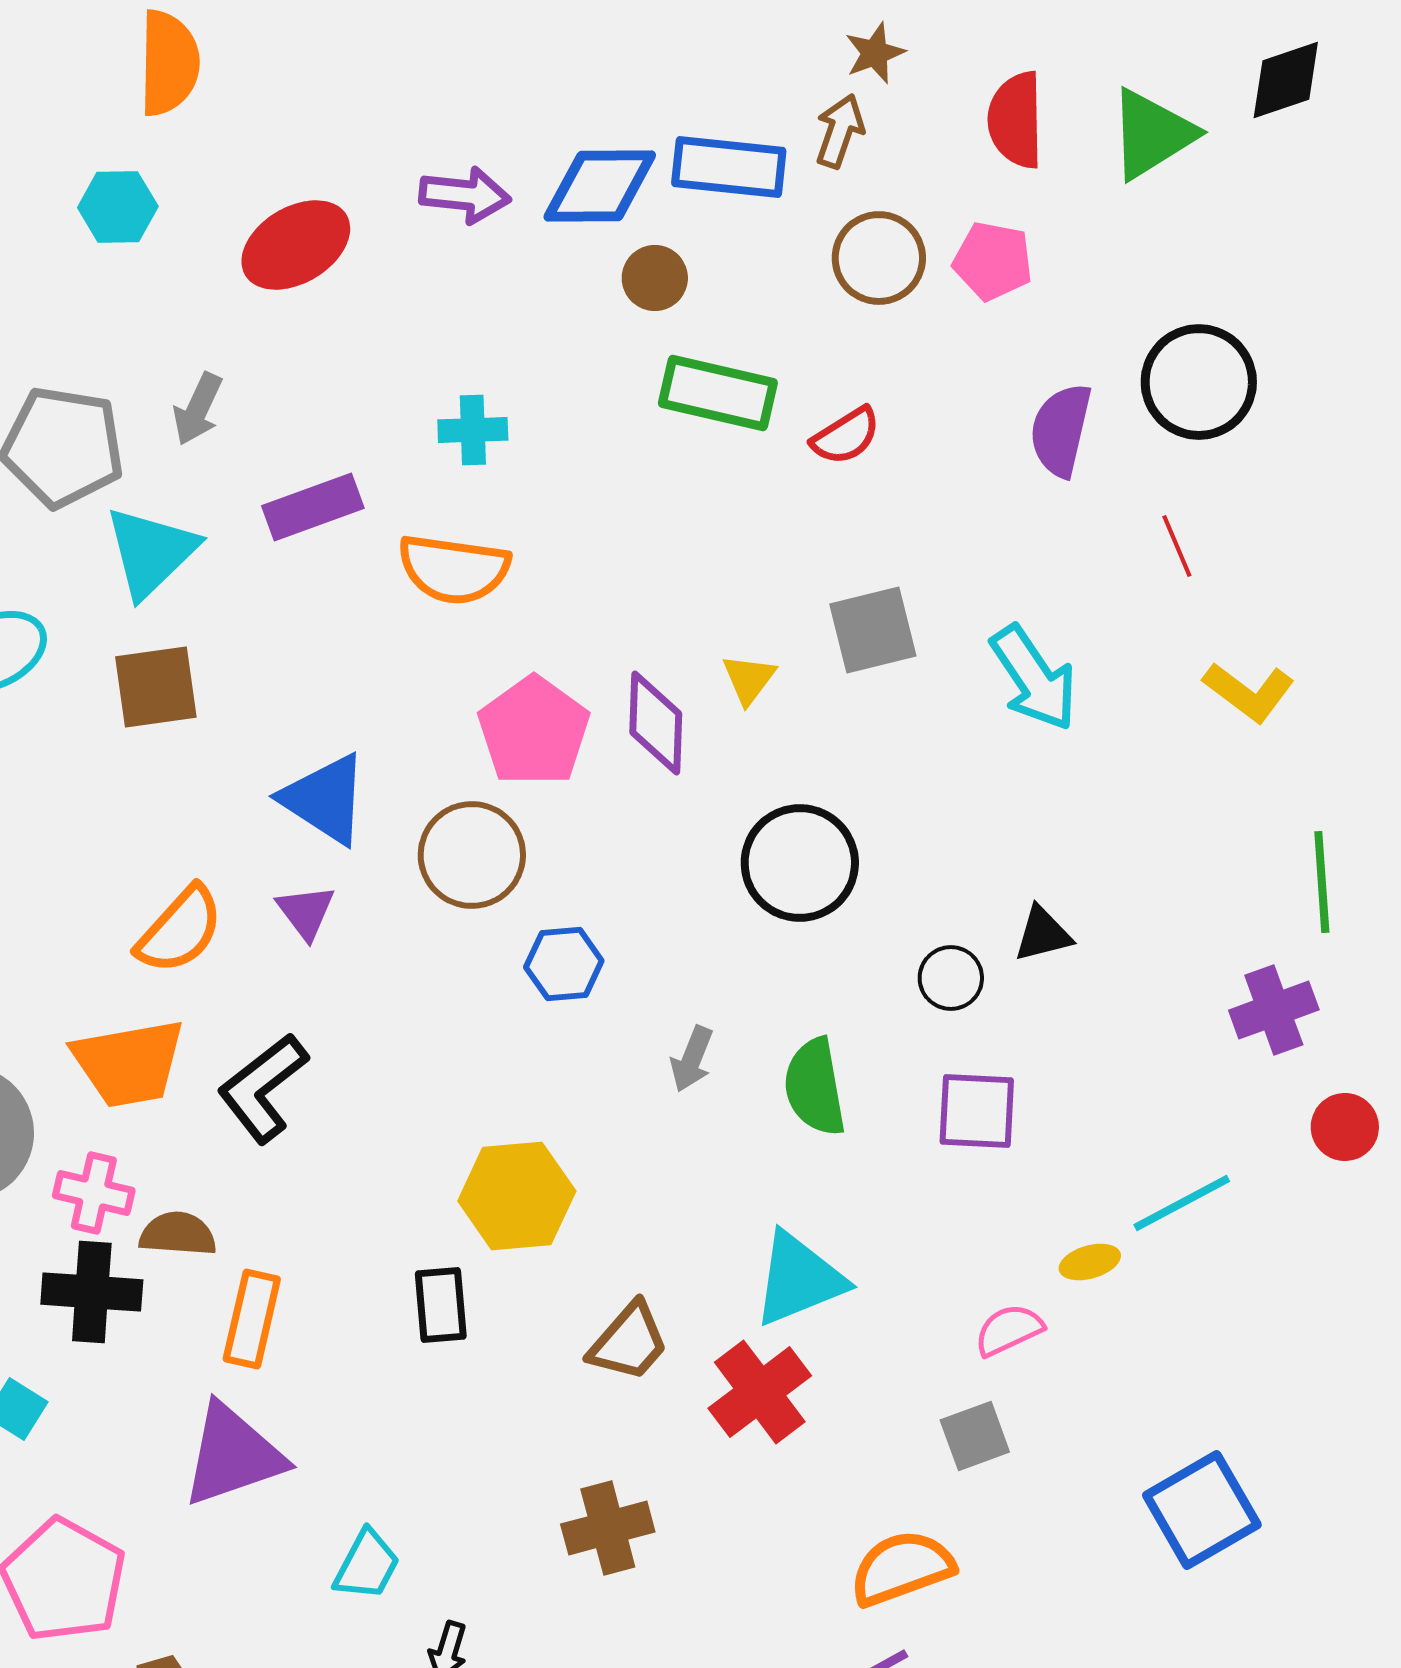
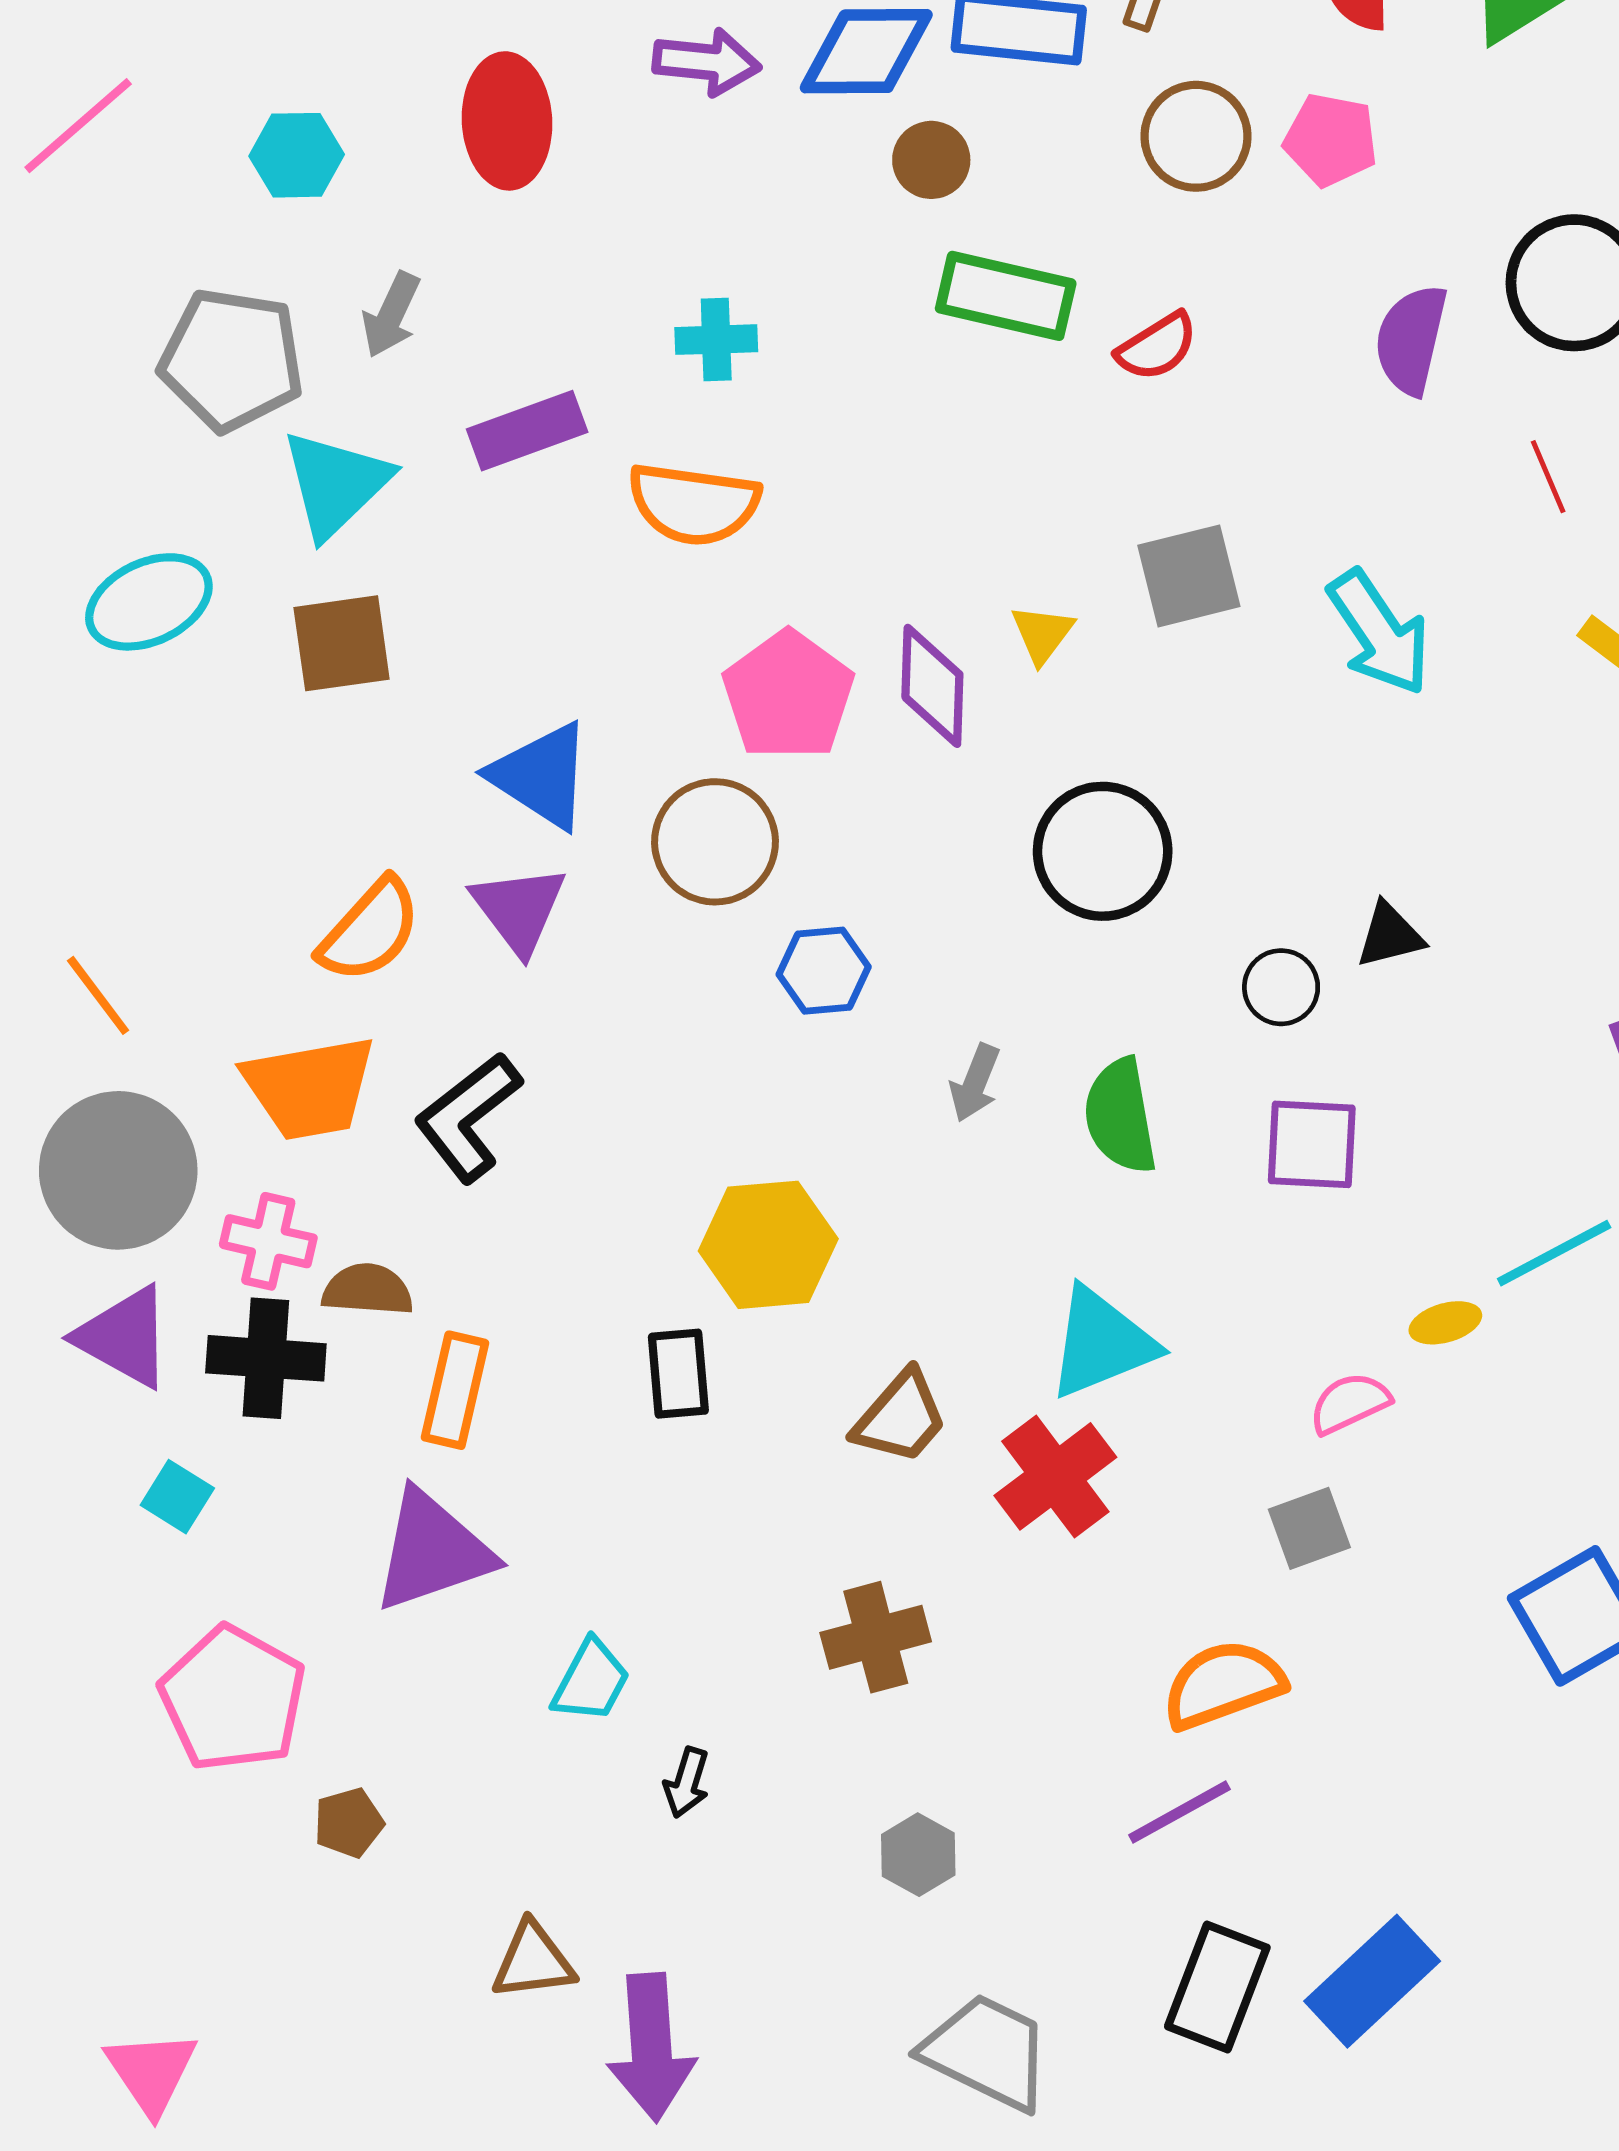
cyan hexagon: (118, 207) -> (297, 155), moved
red ellipse: (296, 245) -> (507, 121), turned -62
purple triangle: (306, 912) -> (519, 909), size x1.4

